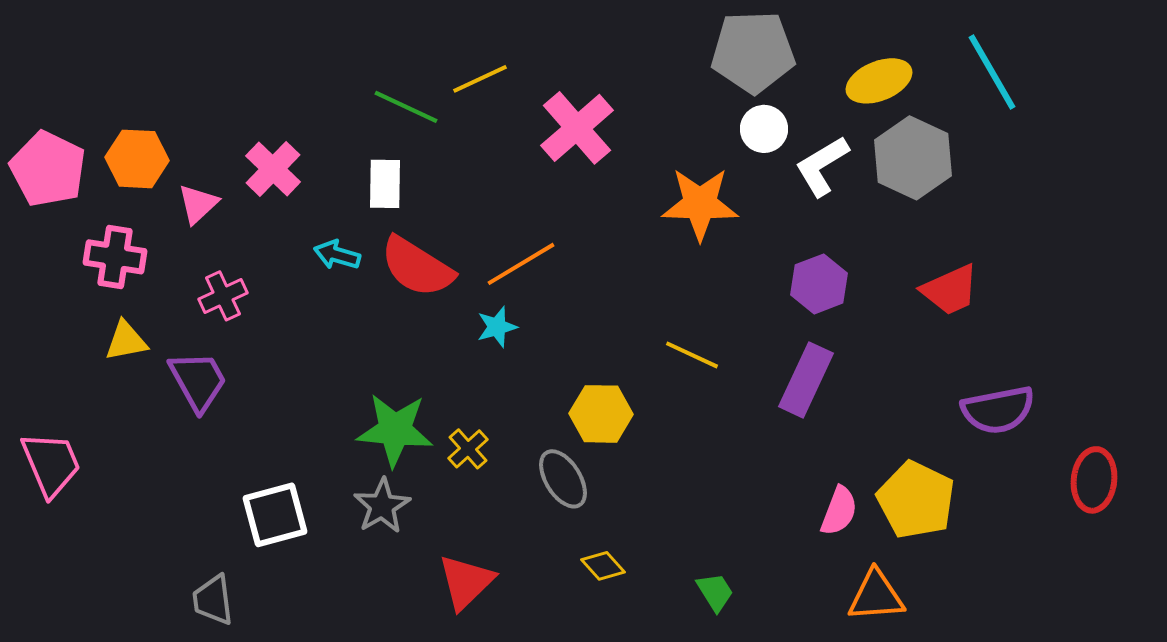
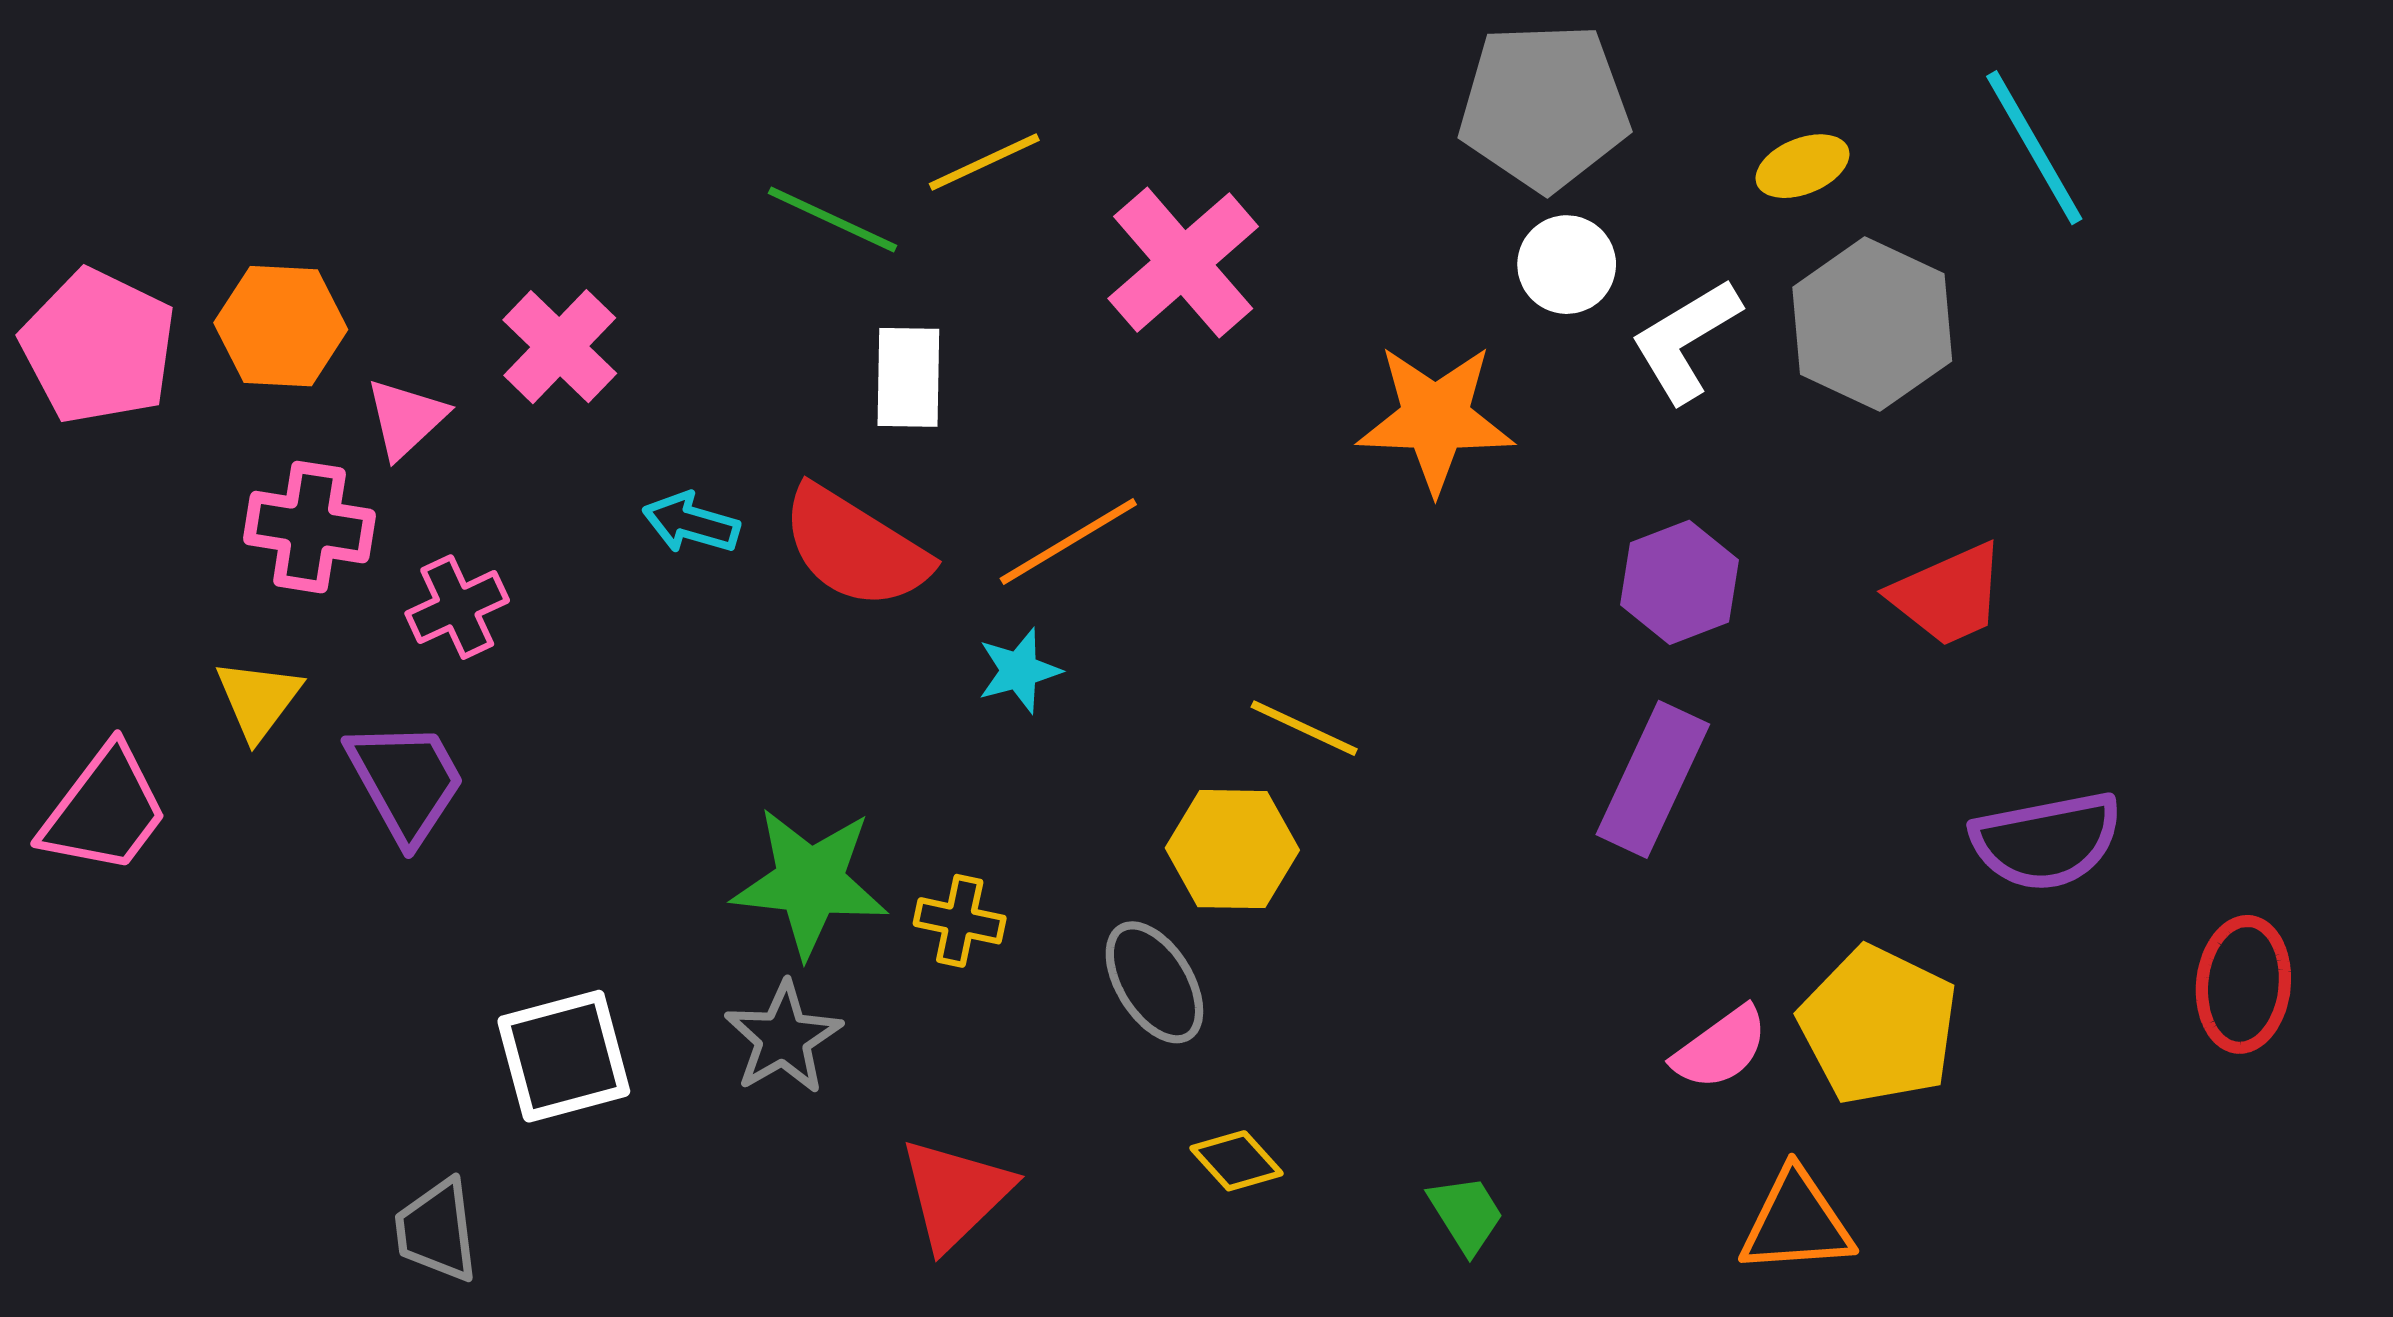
yellow ellipse: (879, 81) -> (1803, 166), size x0.7
white rectangle: (385, 184) -> (908, 377), moved
pink cross: (115, 257) -> (310, 527), moved
yellow triangle: (126, 341) -> (258, 699), turned -42
yellow line: (692, 355) -> (1304, 728), moved
yellow cross: (468, 449) -> (960, 921), turned -36
pink trapezoid: (51, 464) -> (104, 810), moved, turned 60
pink semicircle: (839, 511) -> (1720, 1048), turned 33

